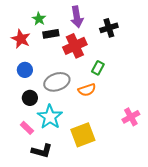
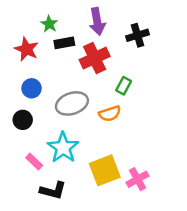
black circle: (30, 98) -> (23, 120), moved
pink cross: (131, 117) -> (138, 179), moved

